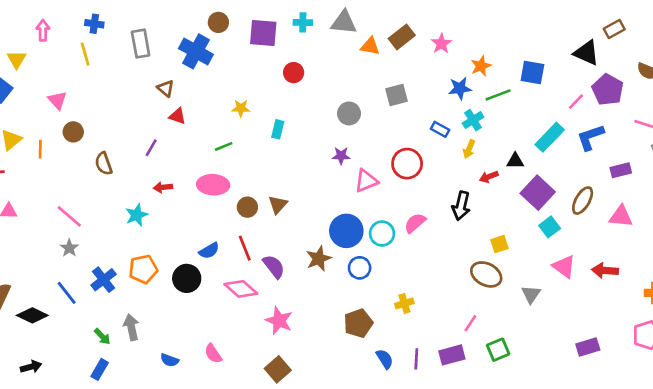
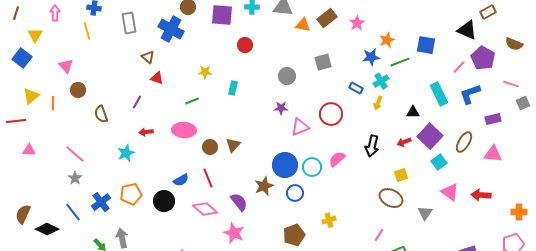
cyan rectangle: (550, 137) -> (439, 94), turned -70
red arrow: (489, 177) -> (404, 142), moved
purple semicircle: (274, 267) -> (239, 202), moved

